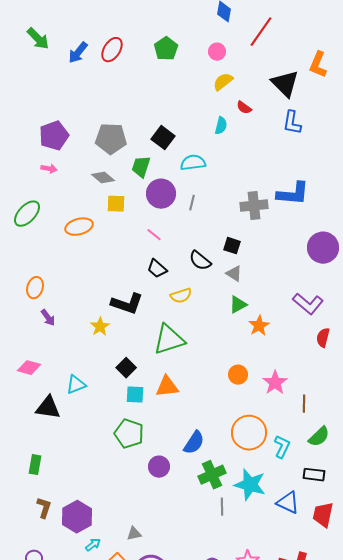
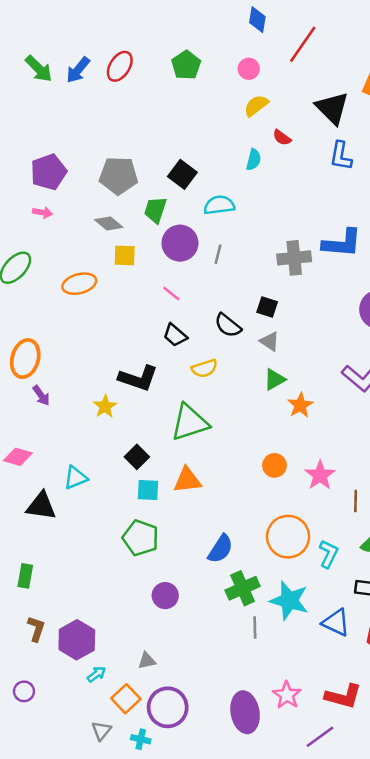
green arrow: (38, 39) -> (39, 69), moved
orange ellipse: (35, 288) -> (25, 359), size x1.4
purple circle: (159, 467) -> (165, 596), moved

